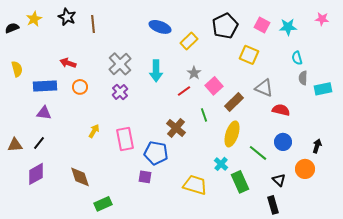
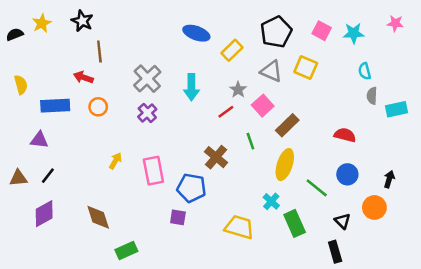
brown line: (93, 24) -> (99, 52), moved
gray triangle: (264, 88) -> (271, 71), moved
purple triangle: (44, 113) -> (39, 140), moved

